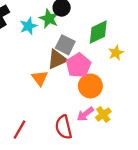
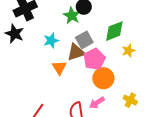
cyan star: (28, 26) -> (51, 41), moved
gray square: (65, 45) -> (84, 40), turned 30
yellow cross: (103, 114) -> (130, 100), moved, turned -32

